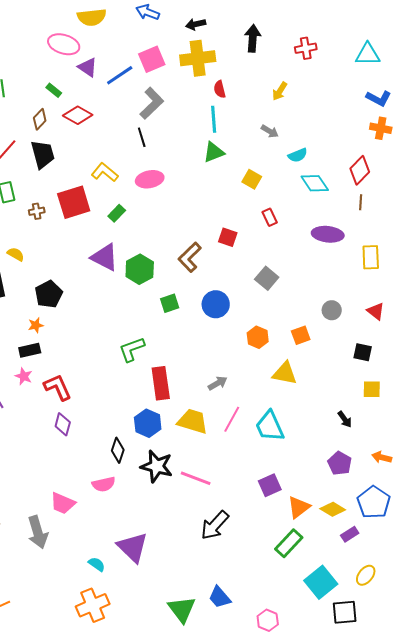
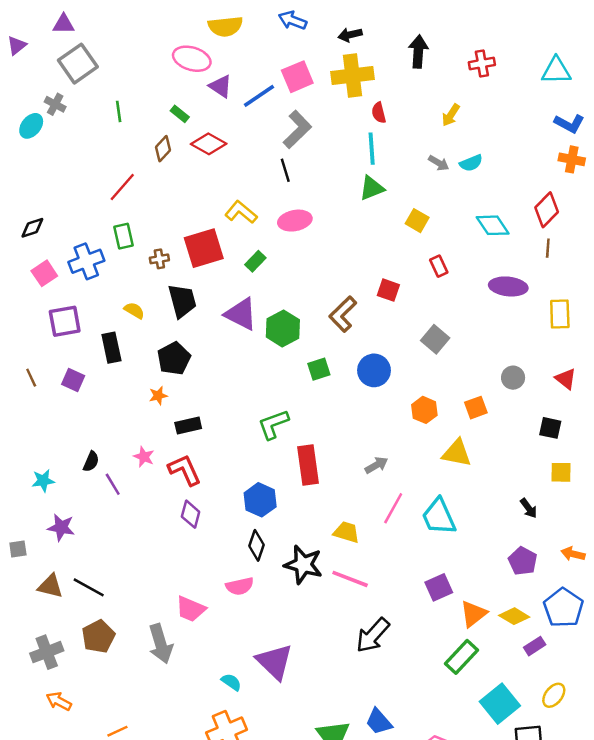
black trapezoid: (43, 154) -> (182, 301), moved
cyan semicircle: (298, 155) -> (471, 163), moved
black rectangle: (30, 350) -> (188, 426), moved
yellow trapezoid: (193, 421) -> (346, 532), moved, size x0.7
blue hexagon: (148, 423) -> (260, 500), moved

